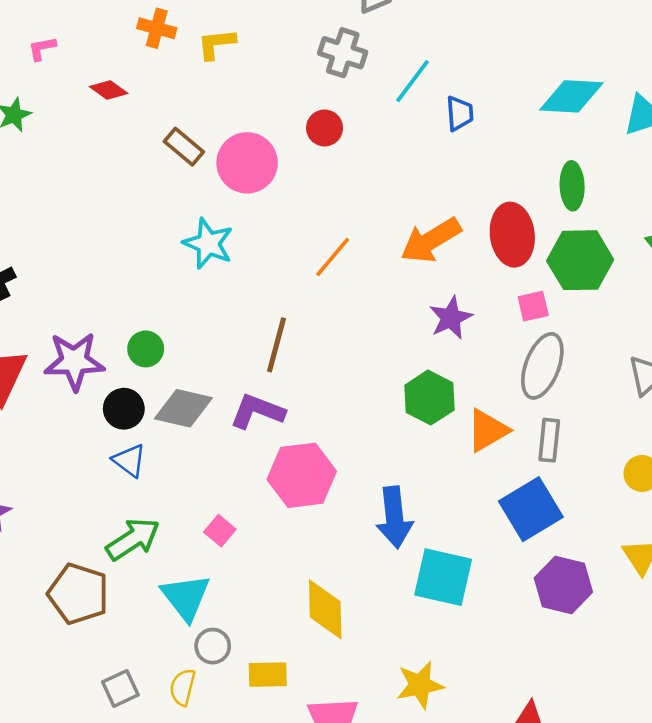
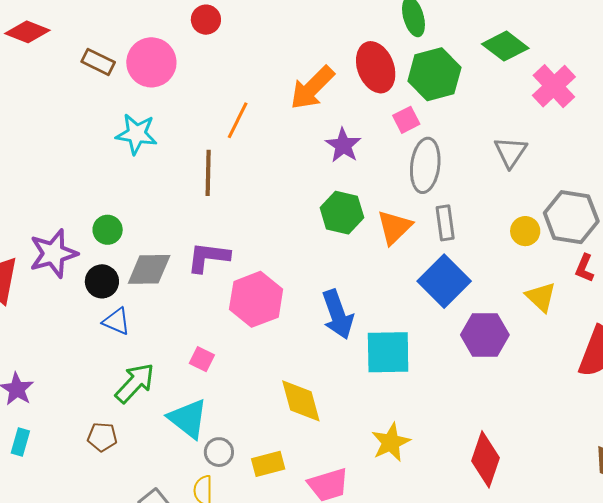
red diamond: (109, 90) -> (27, 32), size x1.4
brown line: (277, 345) -> (208, 173), moved
brown pentagon: (78, 594) -> (102, 437), size x0.6

